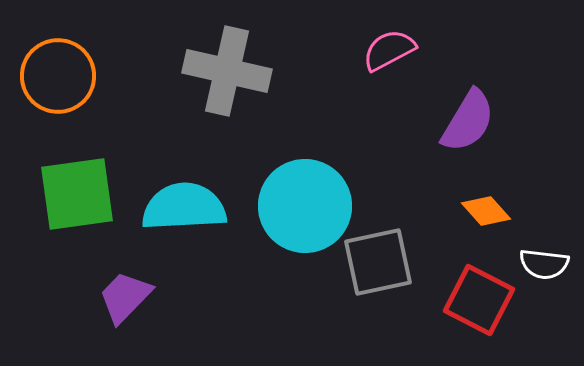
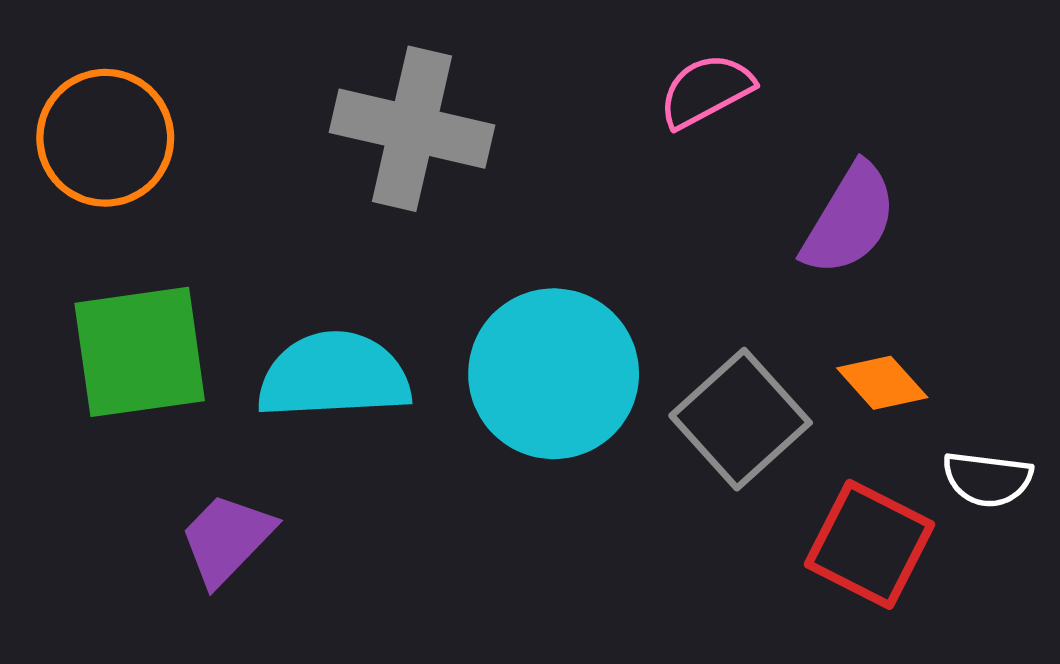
gray square: (378, 262) -> (741, 419), moved, turned -30

